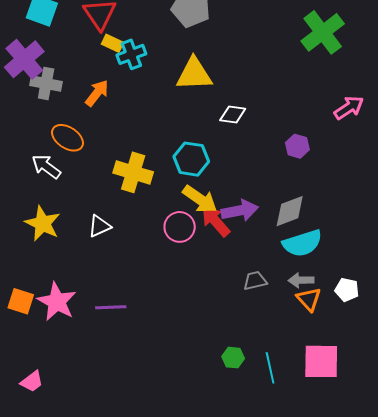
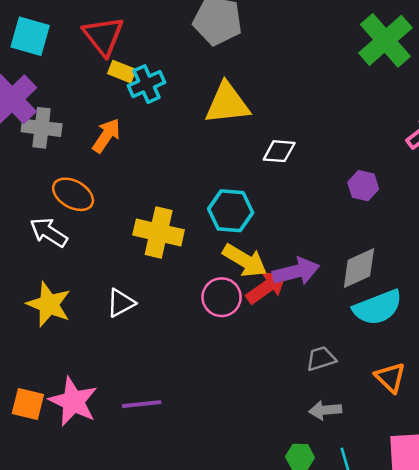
red arrow: (216, 221) -> (266, 287), turned 100
gray arrow: (301, 280) -> (325, 410), moved

